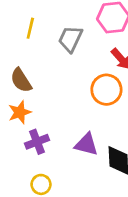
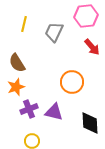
orange circle: (106, 90) -> (72, 82), moved
purple triangle: (86, 144) -> (54, 112), moved

